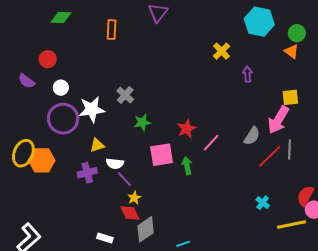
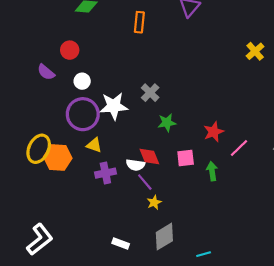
yellow triangle: (97, 145) -> (94, 145), moved, turned 35
pink square: (162, 155) -> (186, 158), size x0.7
red diamond: (130, 213) -> (149, 157), moved

